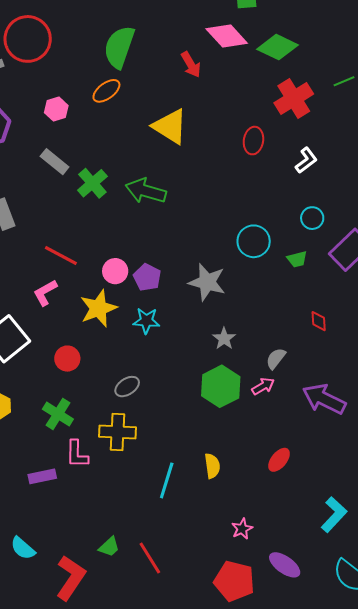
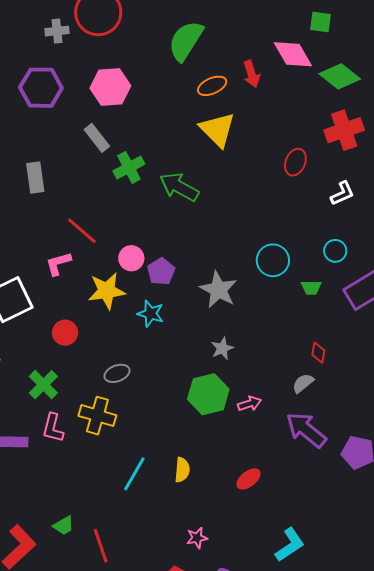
orange ellipse: (106, 91) -> (212, 86), moved
pink hexagon: (56, 109) -> (110, 87), size x1.6
gray semicircle: (276, 358) -> (303, 383), moved

